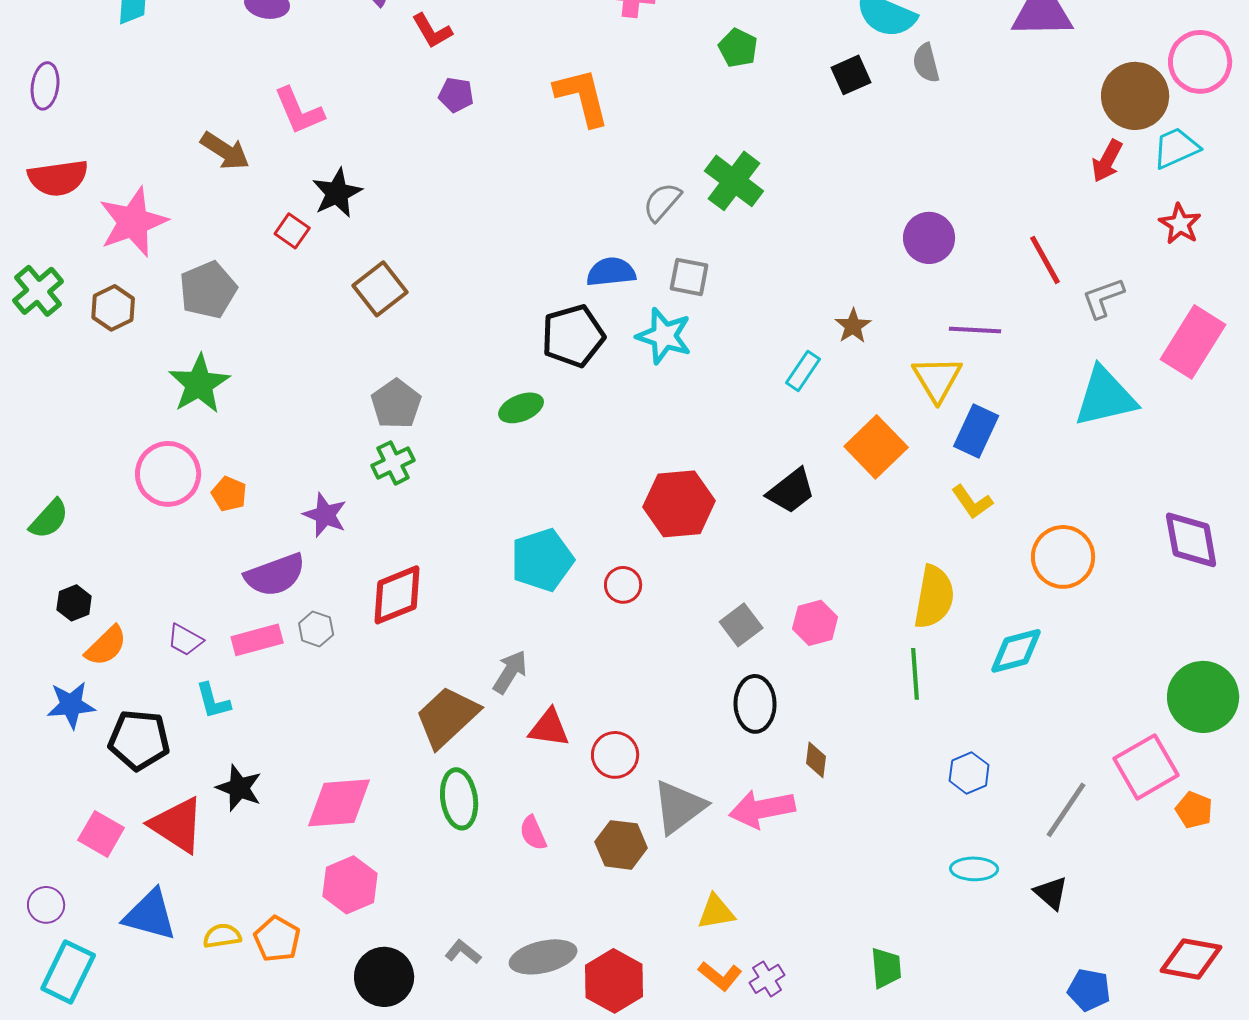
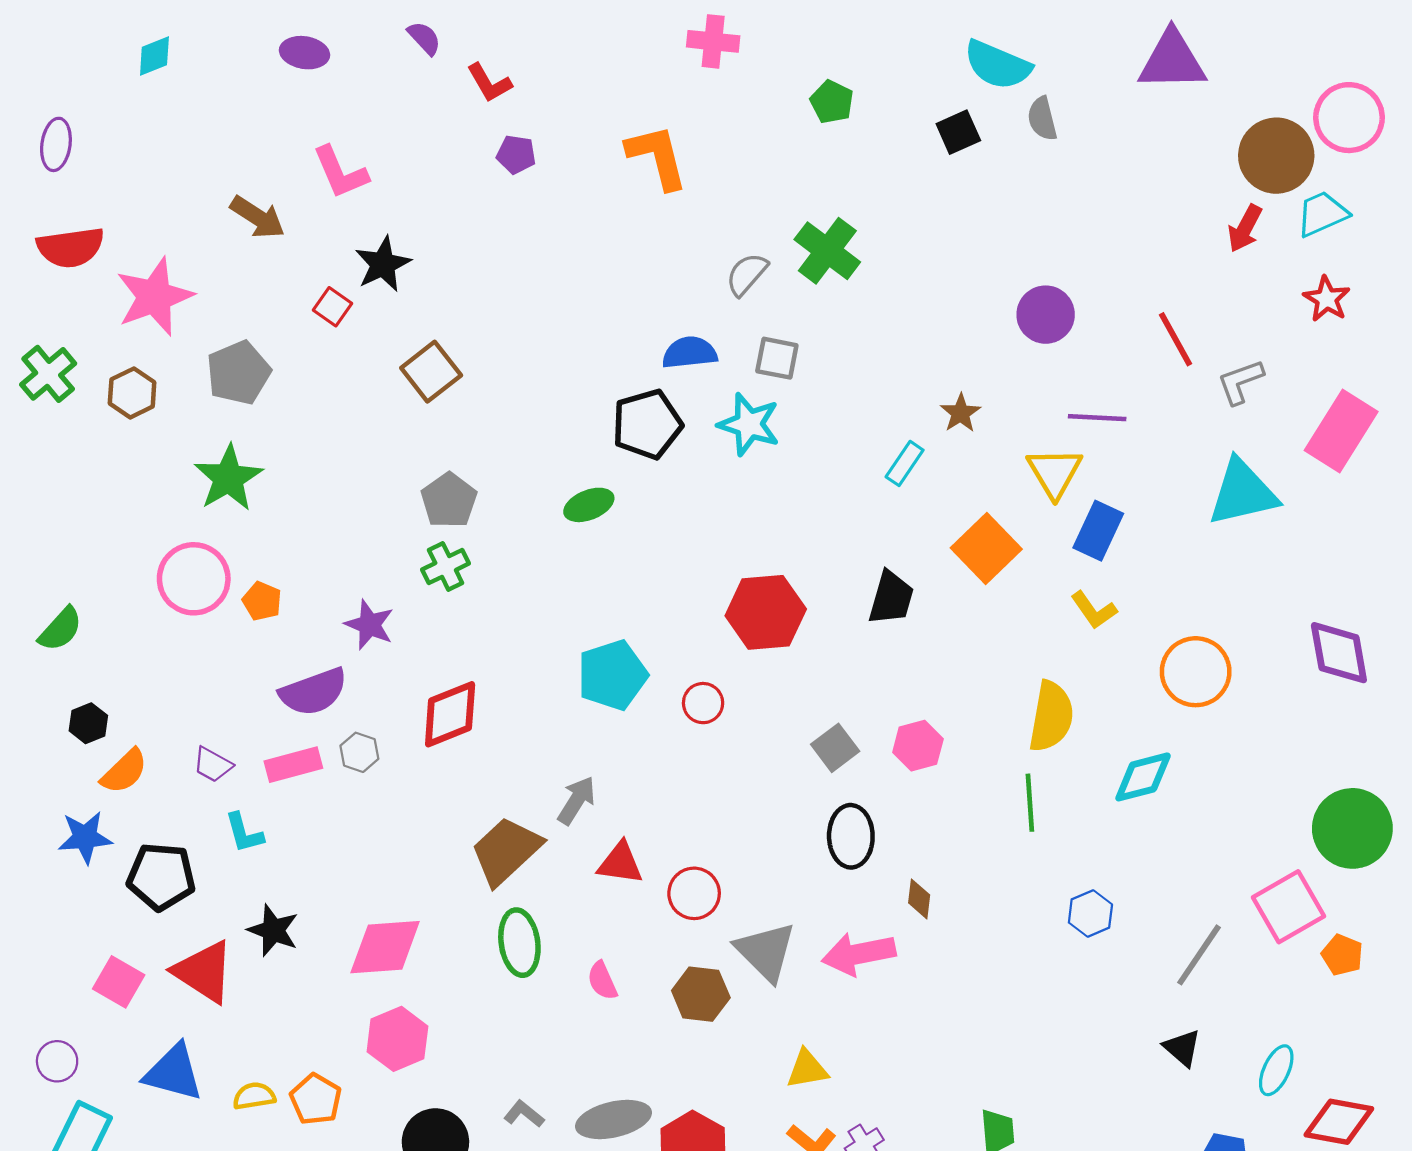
black trapezoid: (791, 491) -> (891, 598), turned -36
gray triangle: (679, 807) -> (766, 952), turned -38
cyan ellipse: (974, 869) -> (1276, 1070), moved, turned -66

